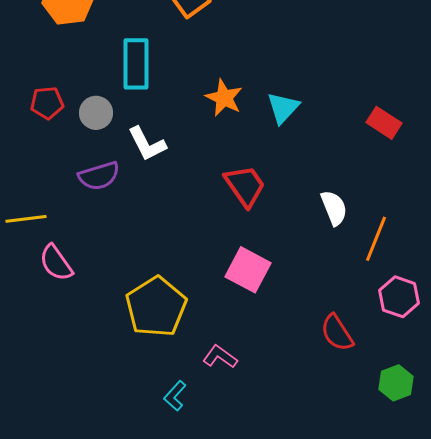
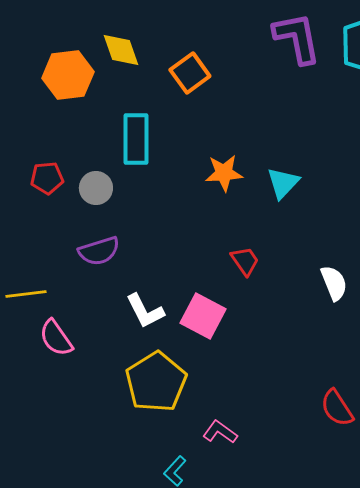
orange star: (224, 98) -> (224, 173), turned -30
white L-shape: (147, 144) -> (145, 311), moved
red trapezoid: (245, 186) -> (245, 261), size x0.7
pink square: (248, 270) -> (203, 316), moved

